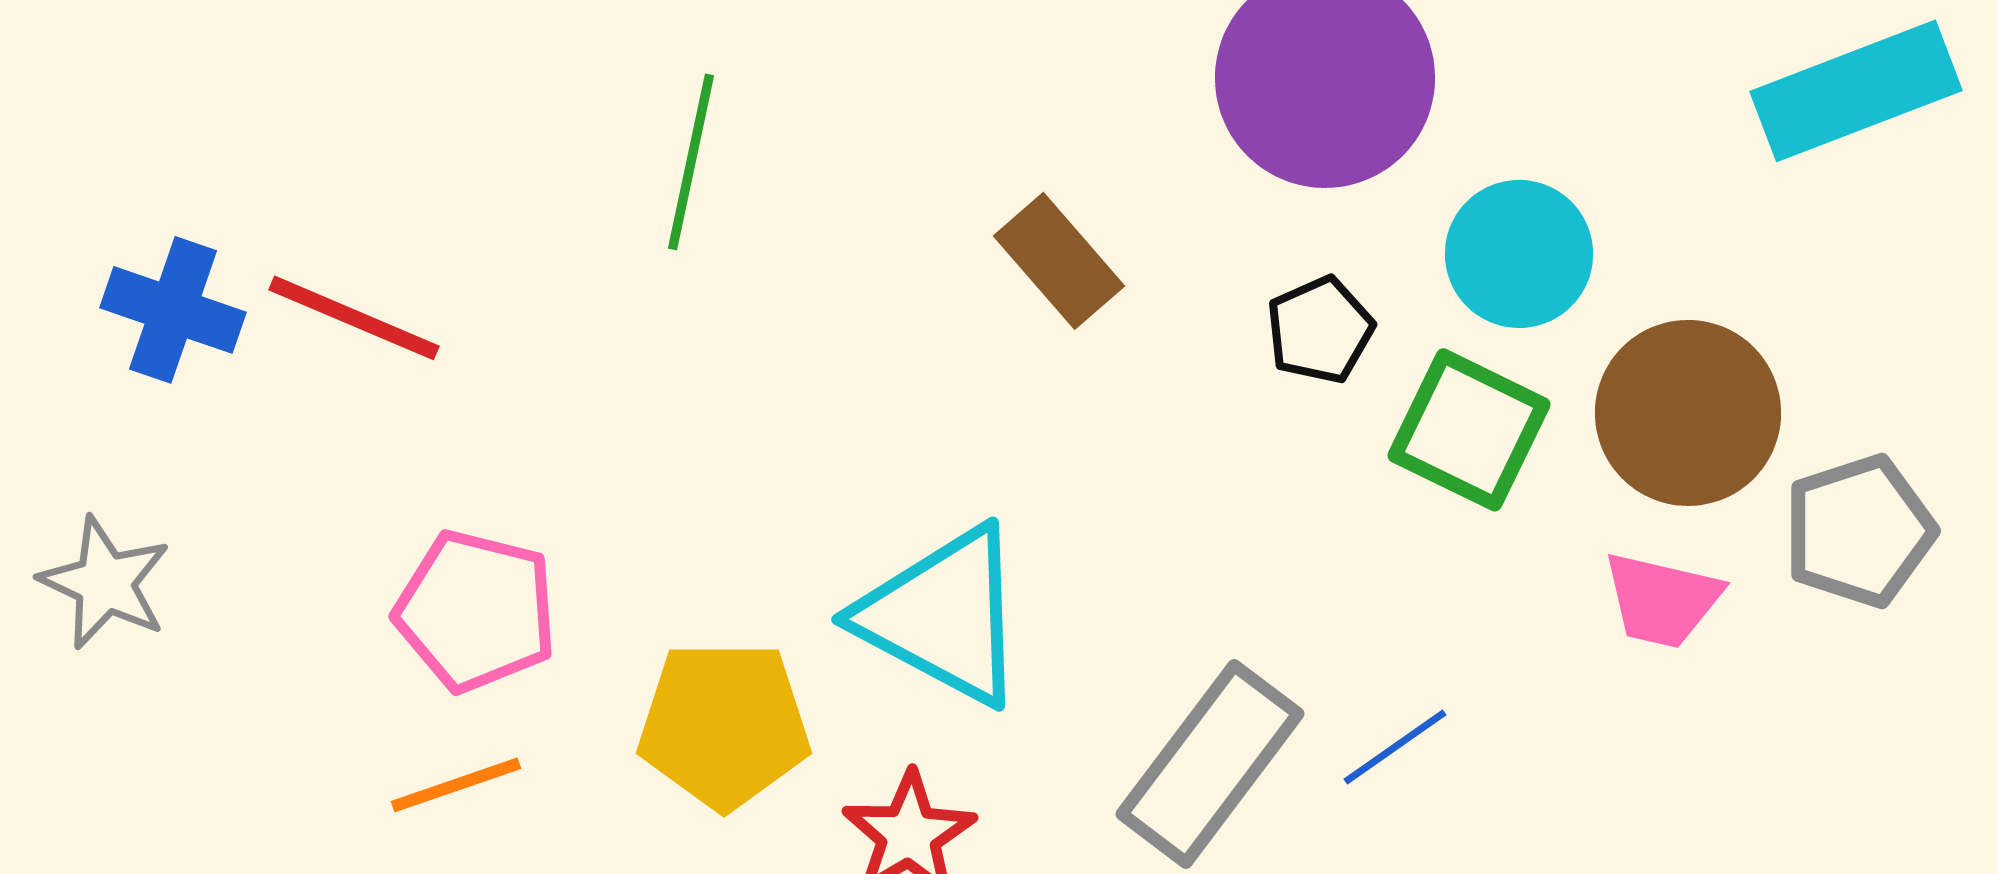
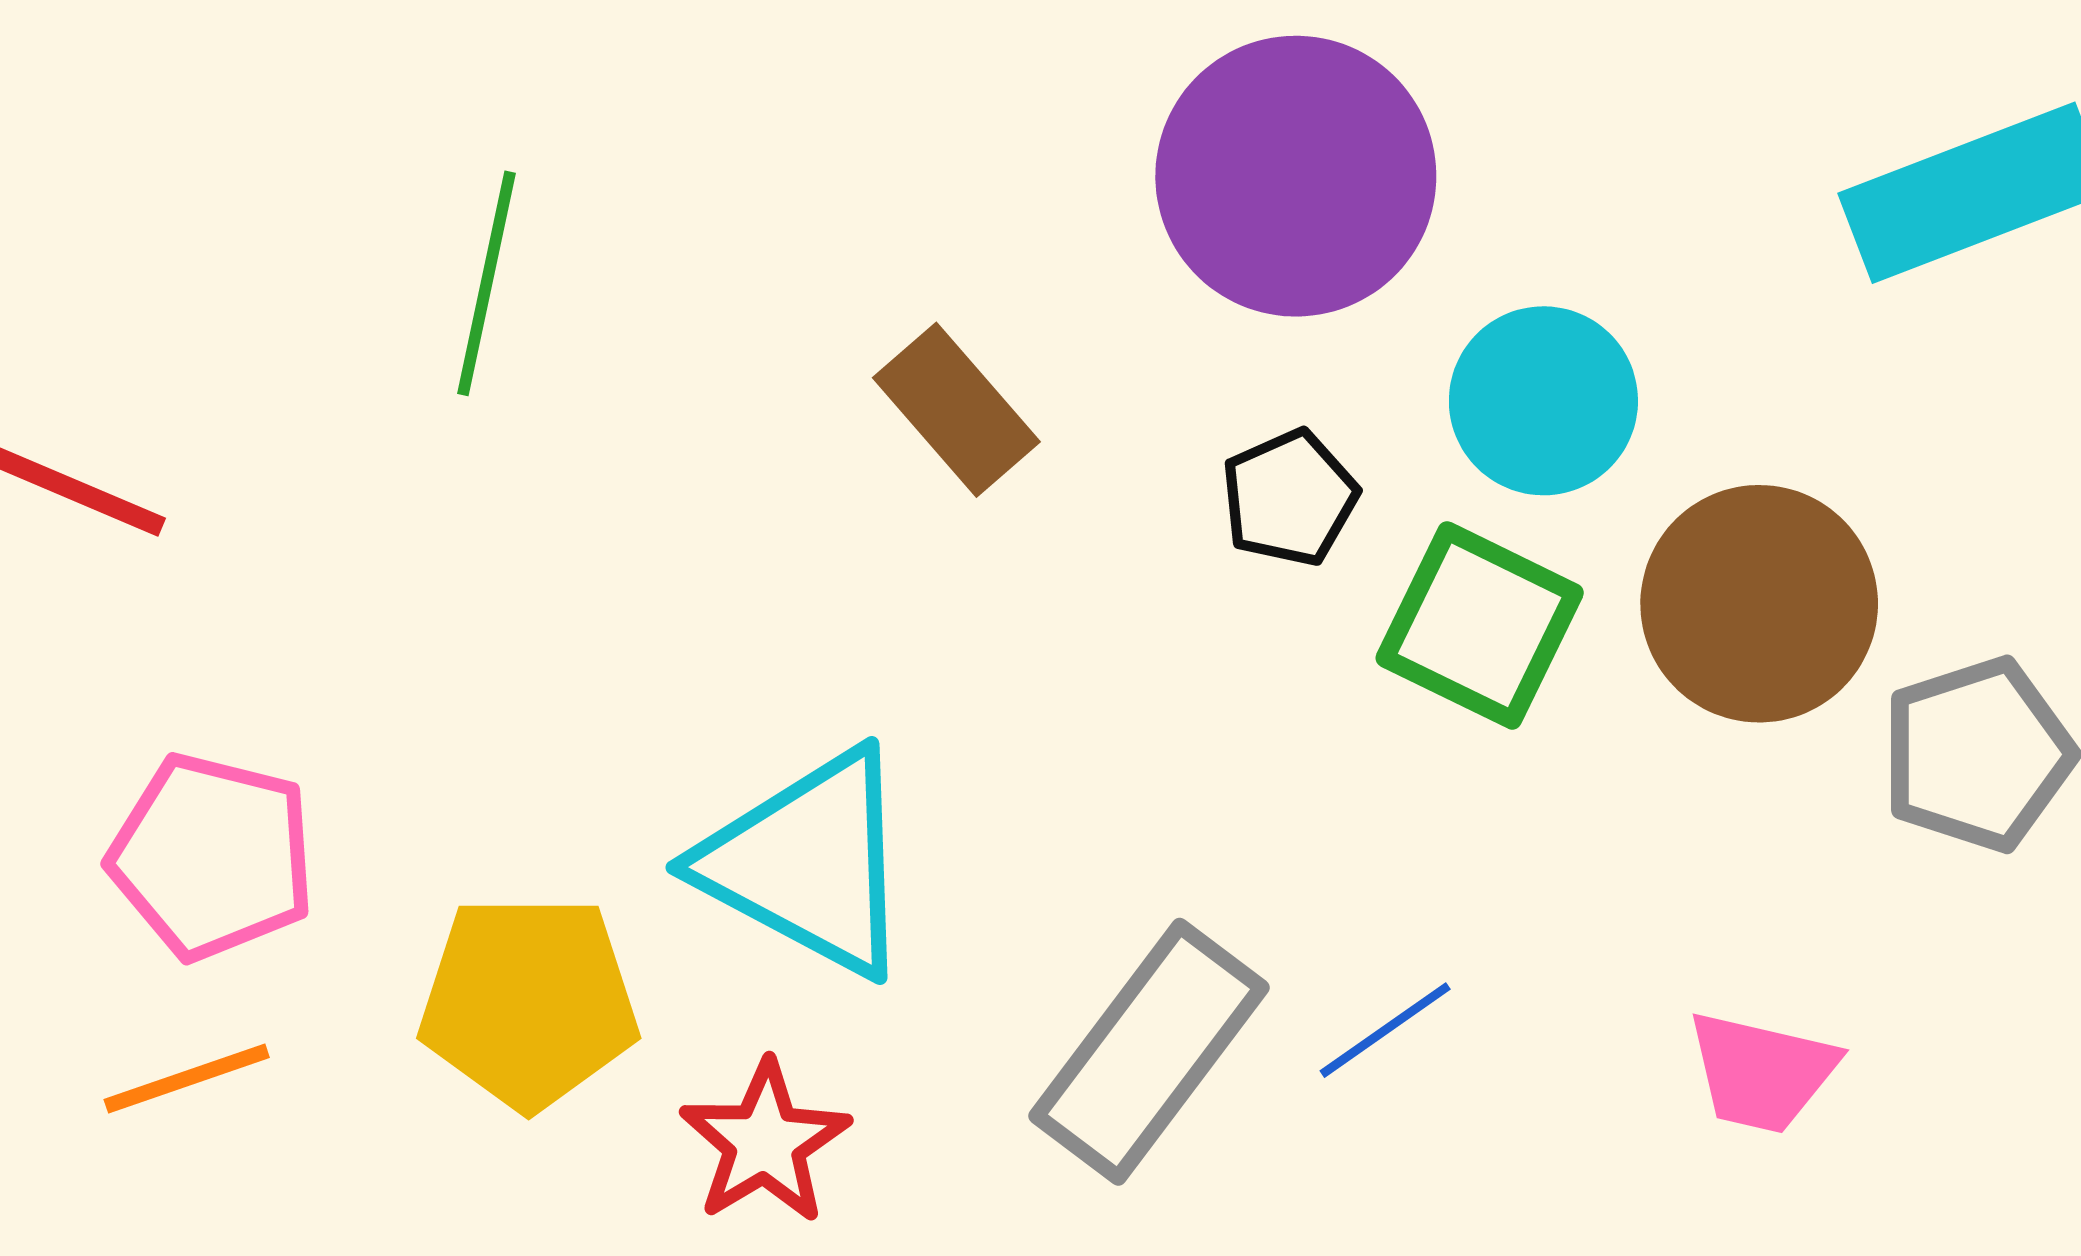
pink trapezoid: (1662, 600) -> (1762, 1072), moved

